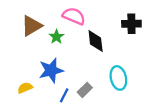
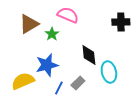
black diamond: (96, 41) -> (89, 55), moved
yellow semicircle: (25, 88) -> (23, 81), size x1.6

